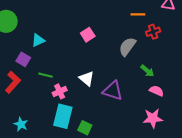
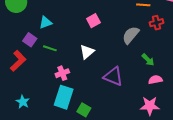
green line: (46, 75) -> (50, 48), moved
white triangle: (87, 79) -> (87, 52), moved, turned 35
pink semicircle: (157, 91) -> (155, 80), turned -40

